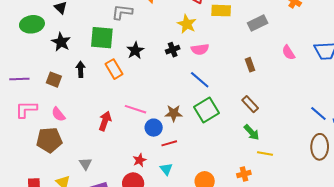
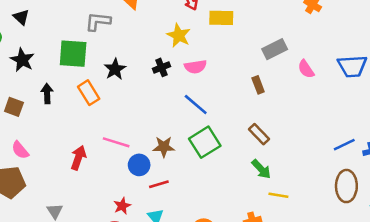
gray rectangle: (258, 23) -> (275, 49), moved
blue line: (318, 114) -> (344, 145), turned -66

